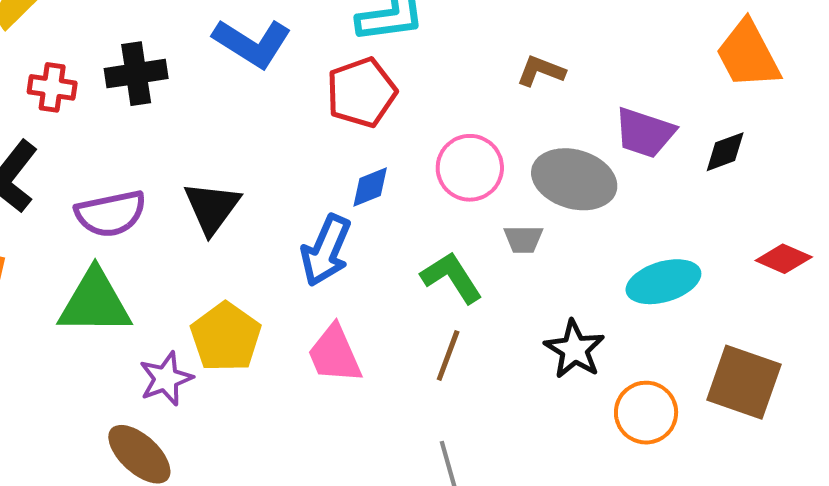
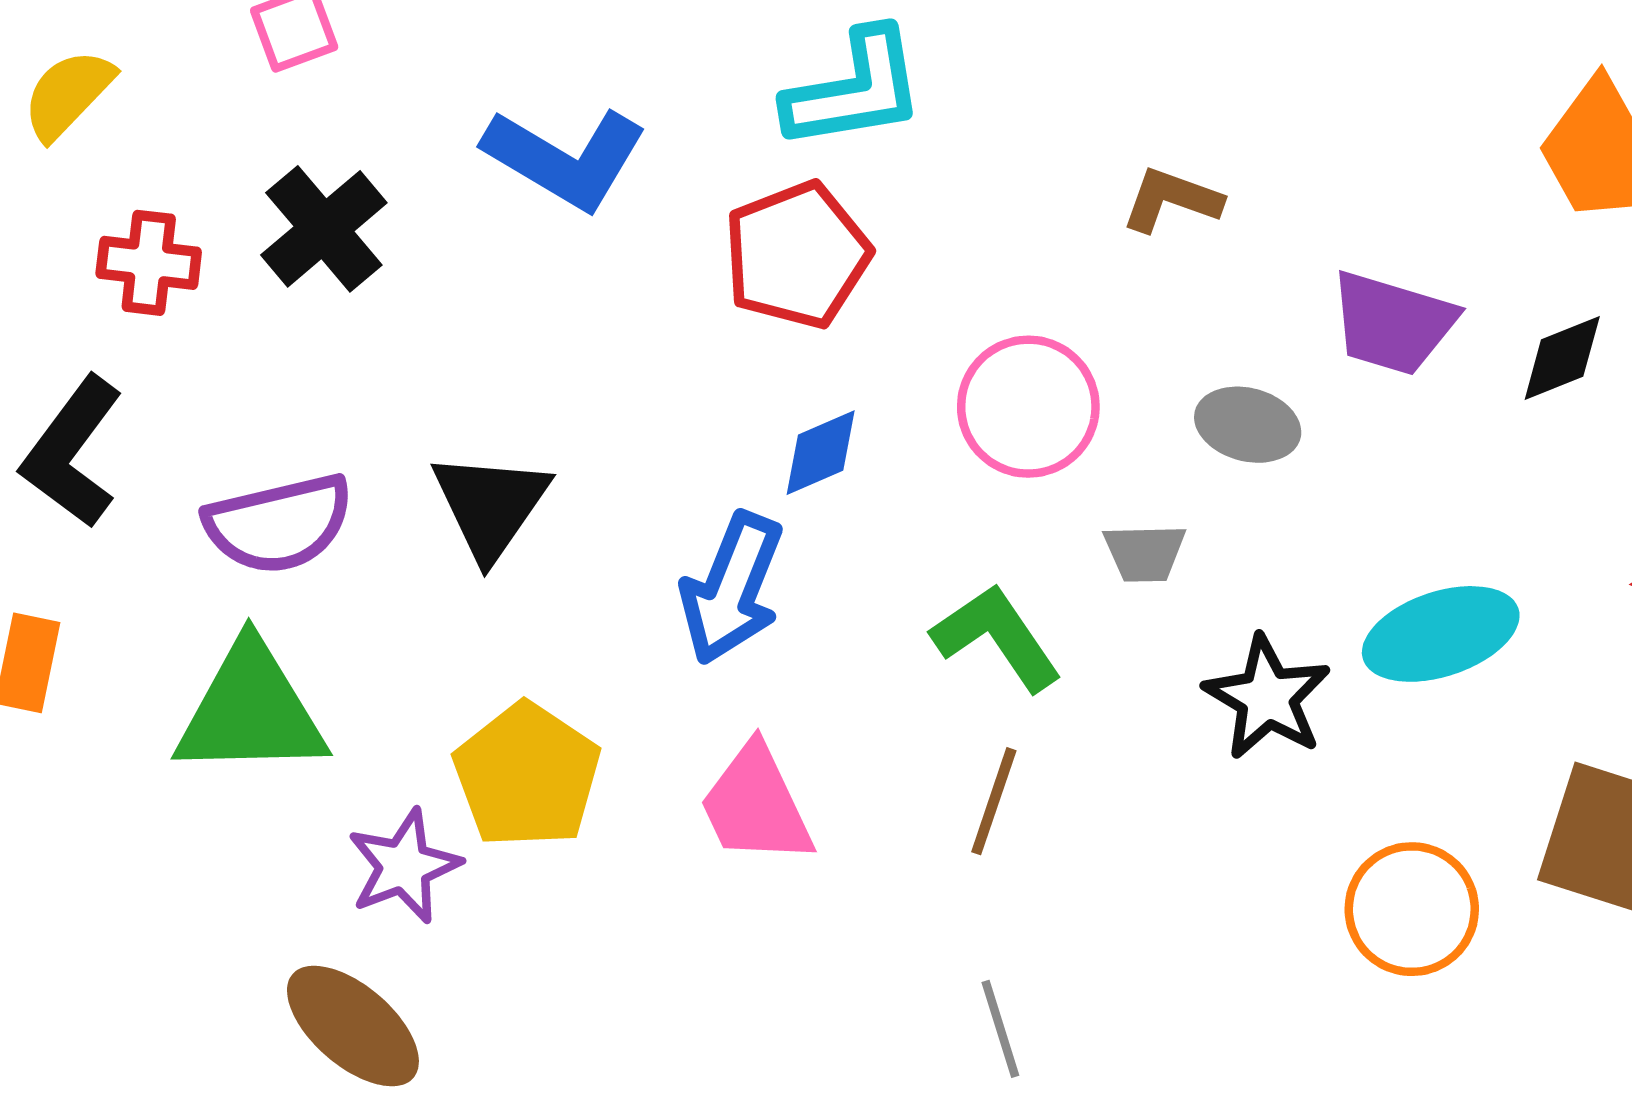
black cross: (136, 74) -> (324, 229), turned -30
gray ellipse: (574, 179) -> (1248, 425), size x0.6
black star: (575, 349) -> (1267, 697), moved

